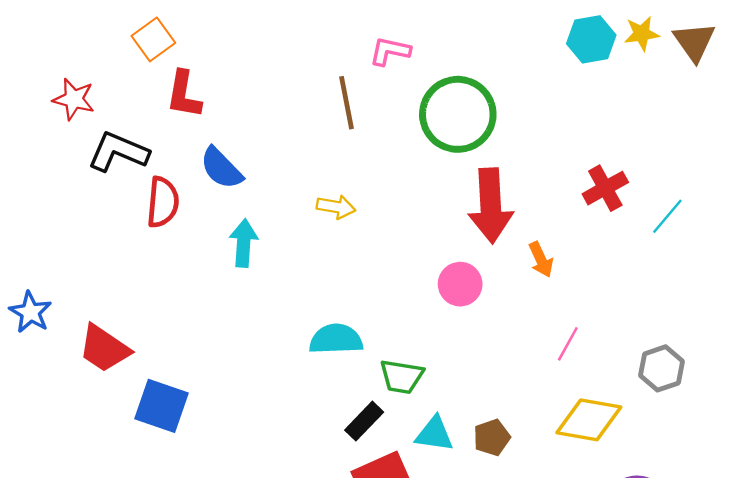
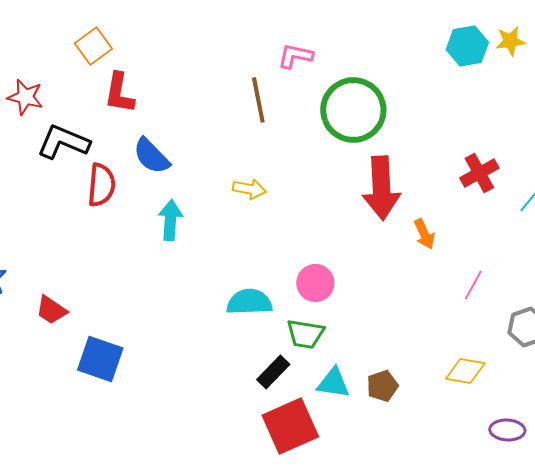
pink circle: (460, 284) -> (315, 283), moved
pink line: (568, 344) -> (473, 285), moved
red trapezoid: (104, 349) -> (51, 310), size x0.7
yellow diamond: (589, 420) -> (465, 371), size x0.7

